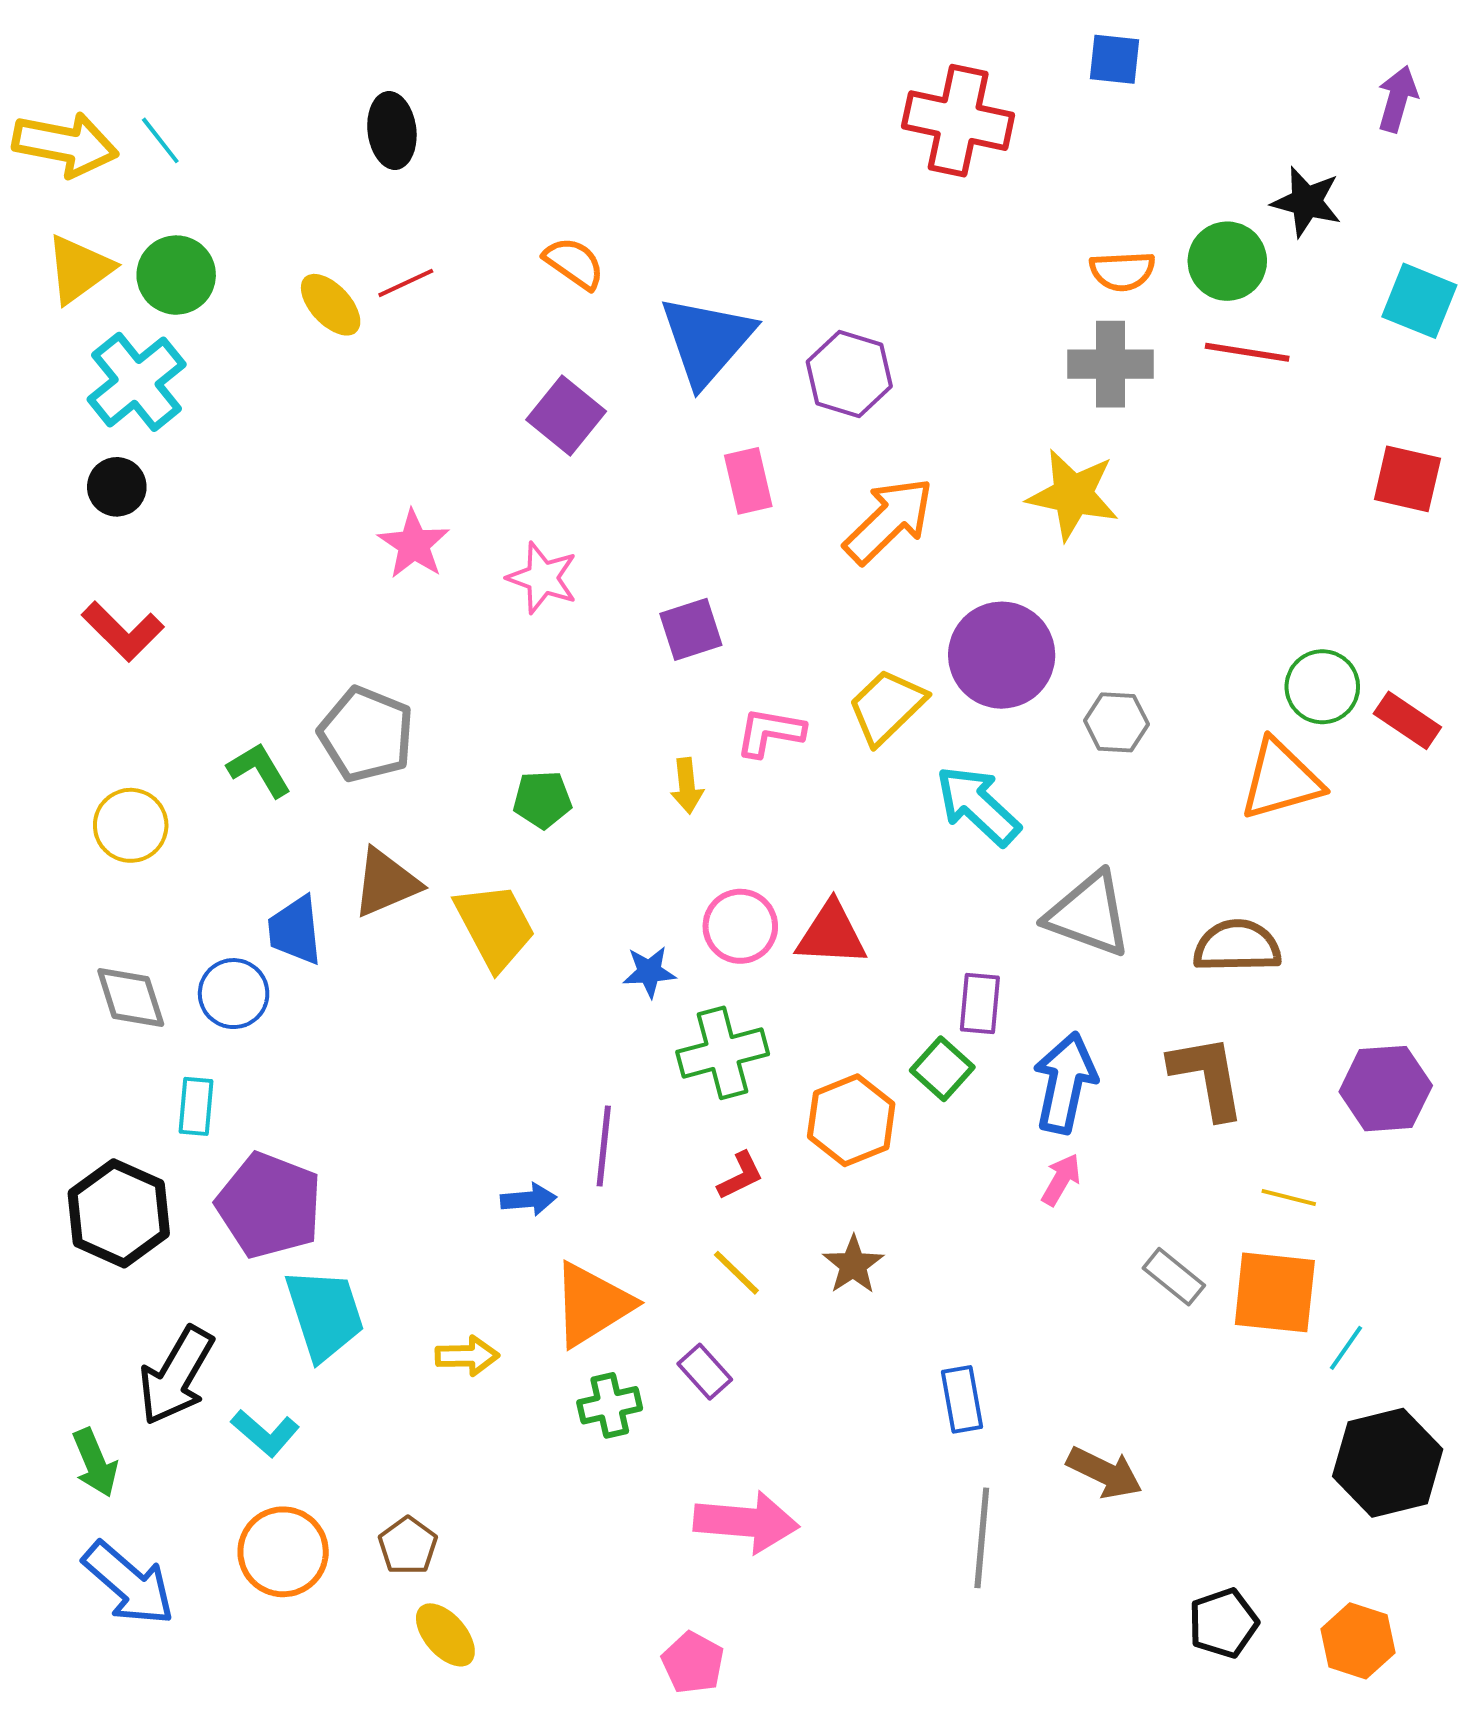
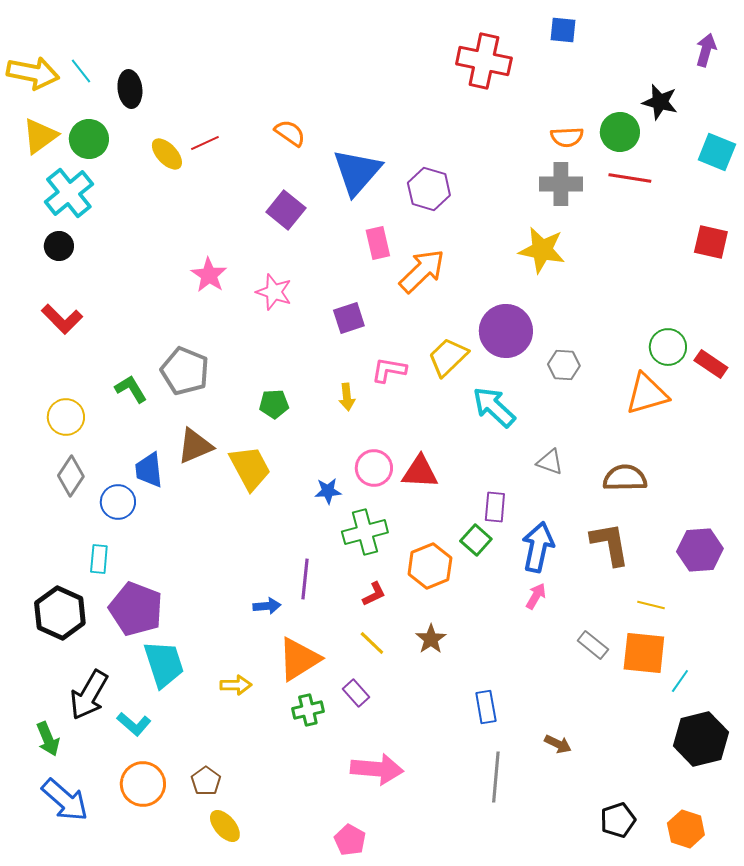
black ellipse: (392, 131) -> (130, 89), moved
orange arrow: (889, 520) -> (422, 271), moved
gray triangle: (1089, 914) -> (550, 462), size x0.6
gray diamond: (131, 998) -> (71, 476), moved, turned 51
brown arrow: (1105, 1473) -> (558, 744), size x0.7

